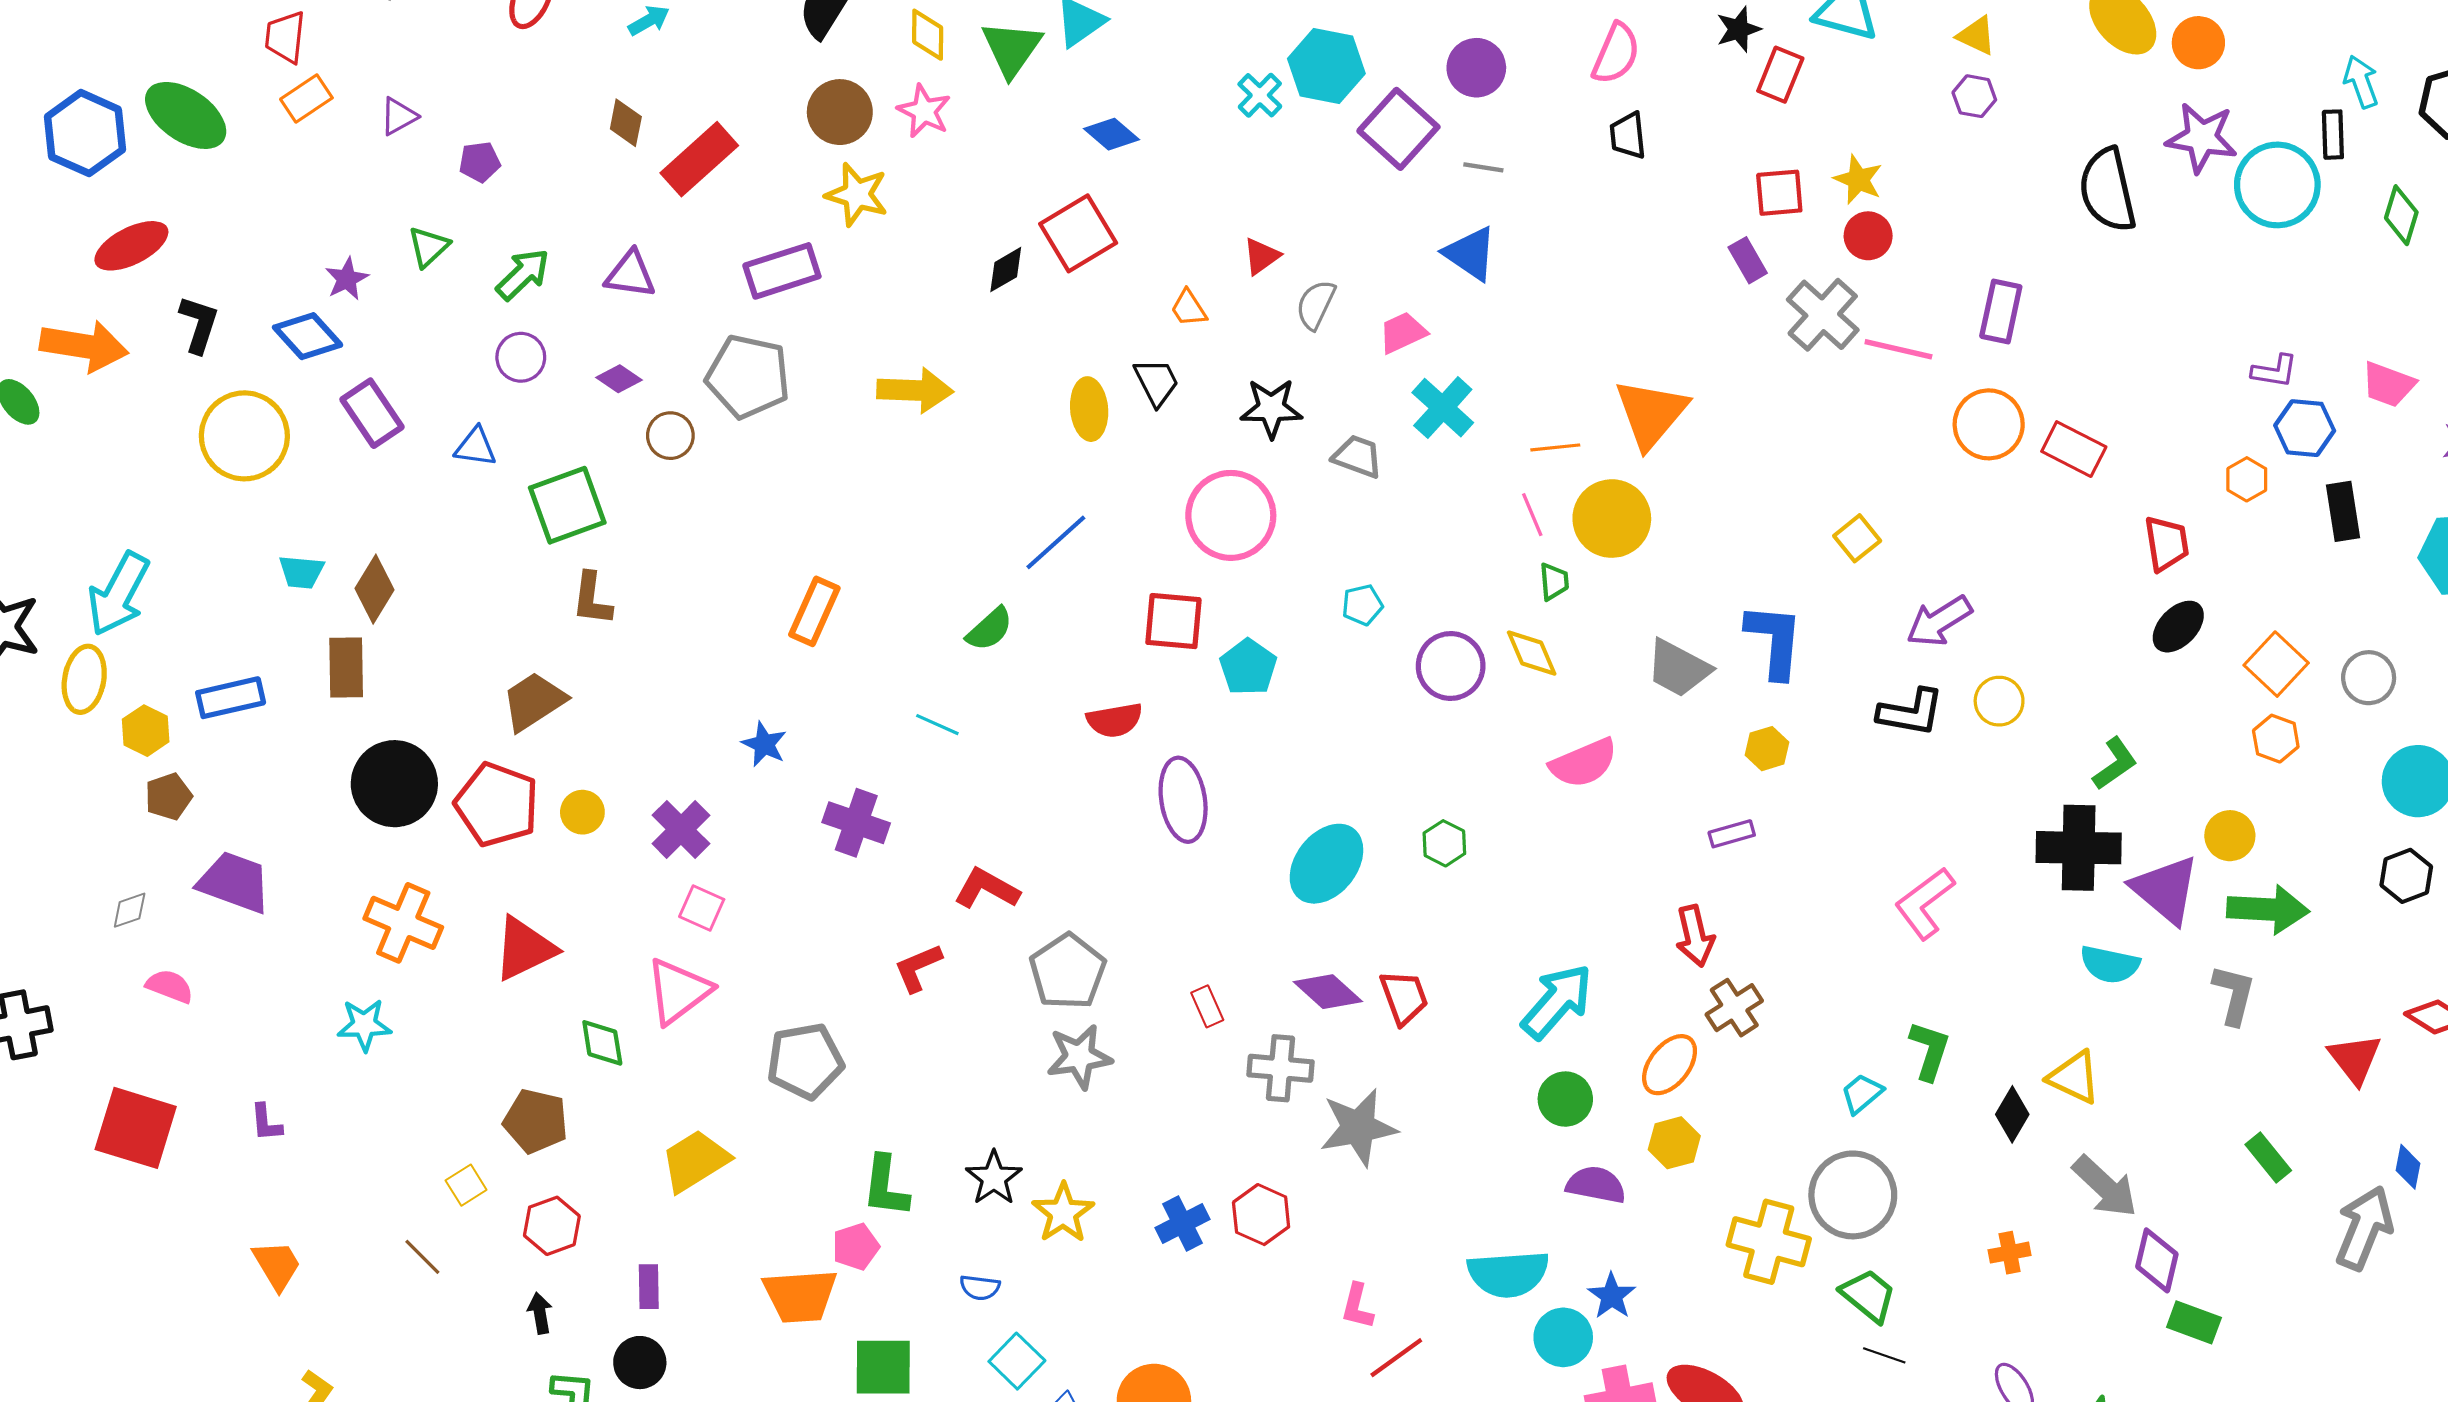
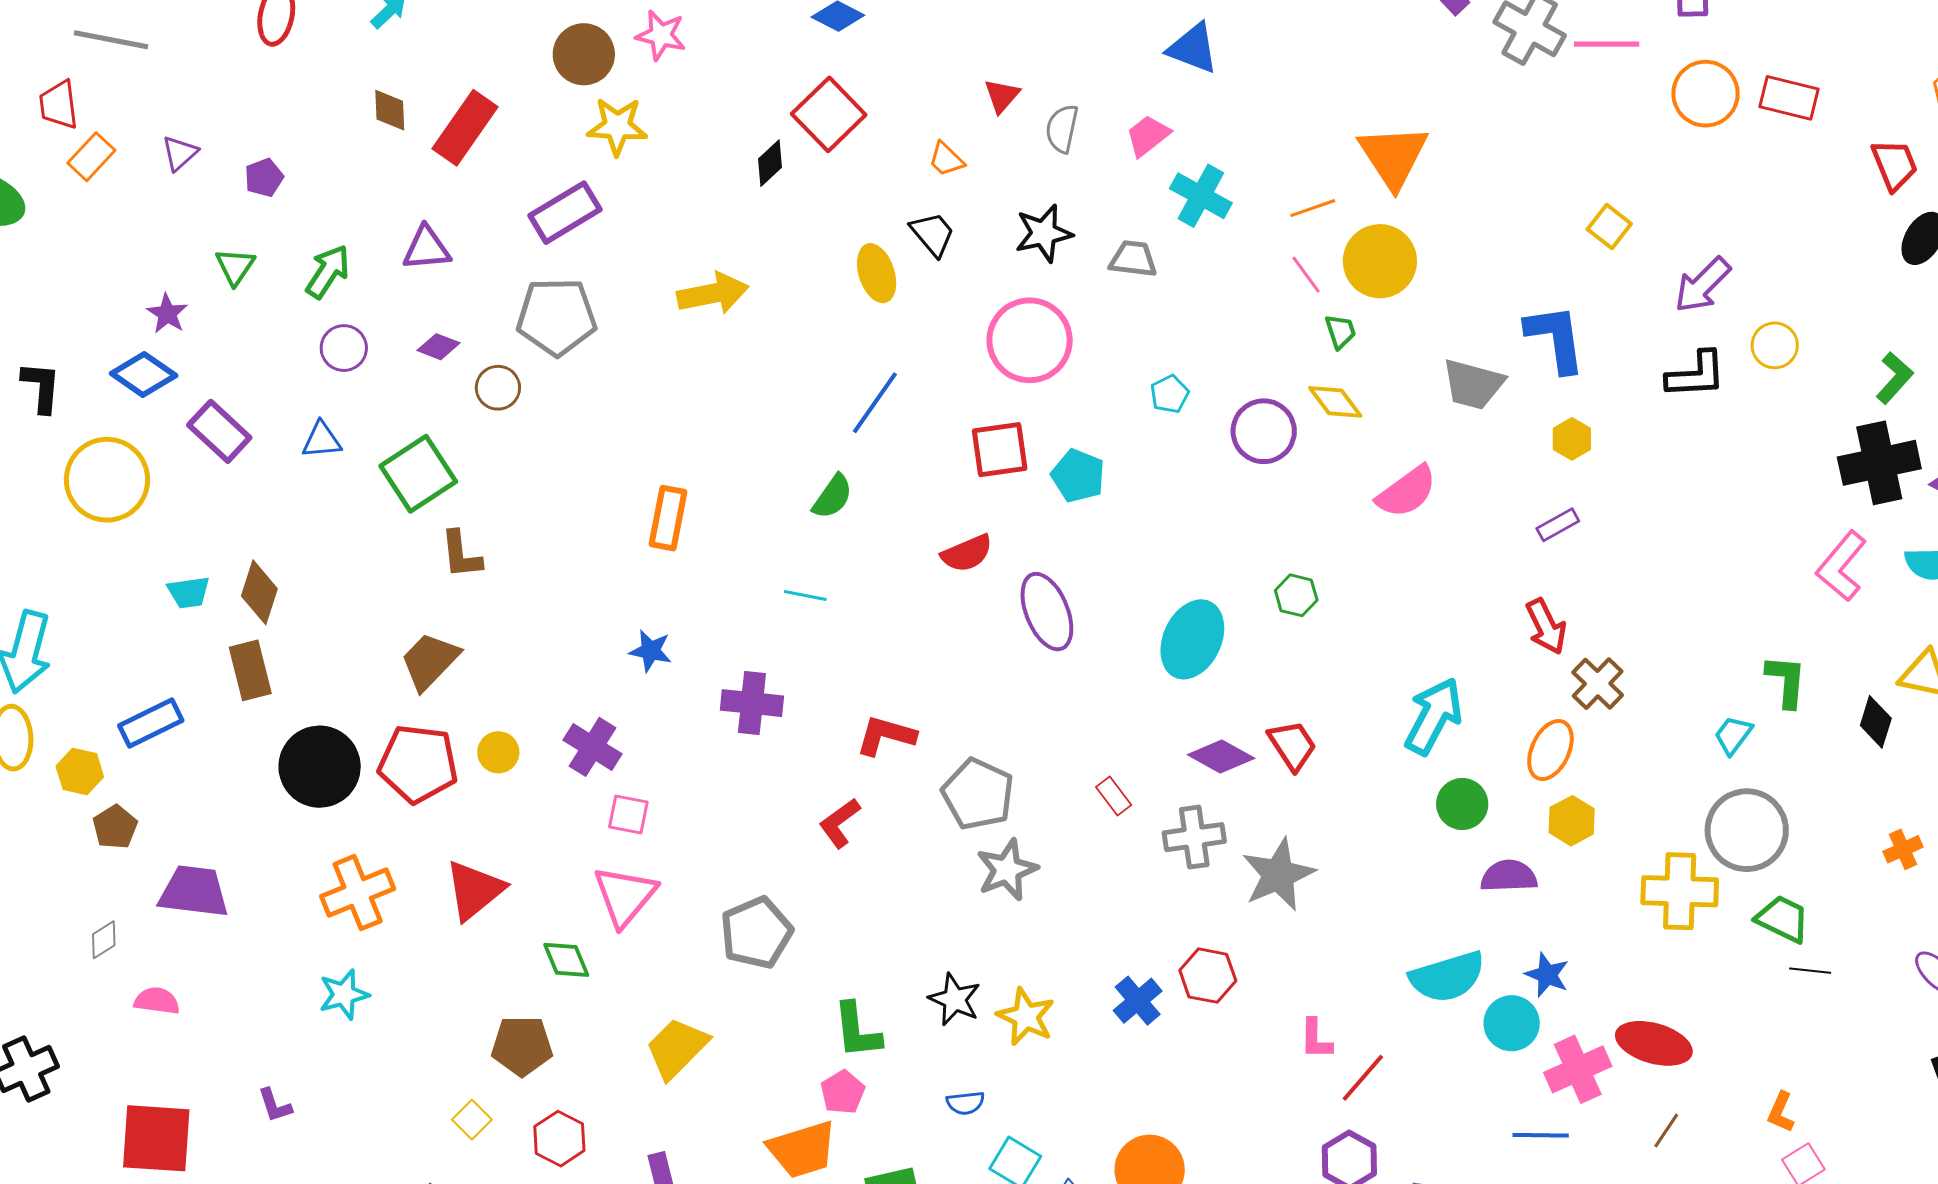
pink L-shape: (1925, 903) -> (1841, 566), moved
orange cross: (403, 923) -> (358, 893), turned -32

